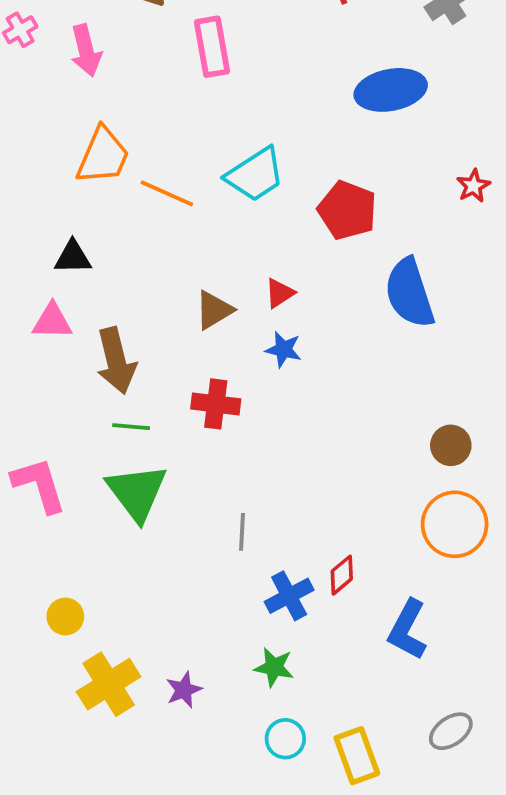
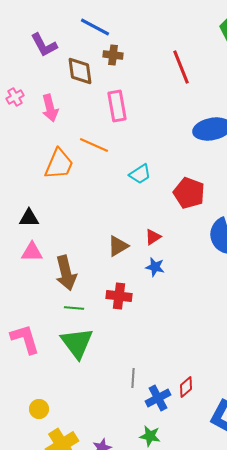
cyan trapezoid: (255, 175) -> (140, 174), size x0.7
orange line: (167, 193) -> (94, 145), moved
black triangle: (73, 257) -> (29, 218), moved
gray line: (242, 532) -> (133, 378), moved

